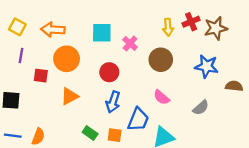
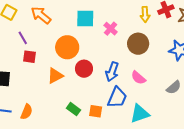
orange arrow: (53, 30) -> (41, 15), turned 35
purple line: (21, 55) -> (23, 38), moved, turned -40
orange circle: (67, 59) -> (67, 47), moved
red circle: (109, 72) -> (84, 69), moved
blue arrow: (113, 102) -> (112, 72), moved

